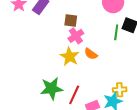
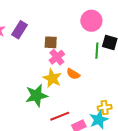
green star: (52, 88) -> (36, 95), moved
red line: (74, 95) -> (60, 116), turned 48

